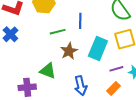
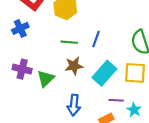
green triangle: (48, 71) -> (46, 79), turned 36
purple cross: (27, 87) -> (22, 69), moved

